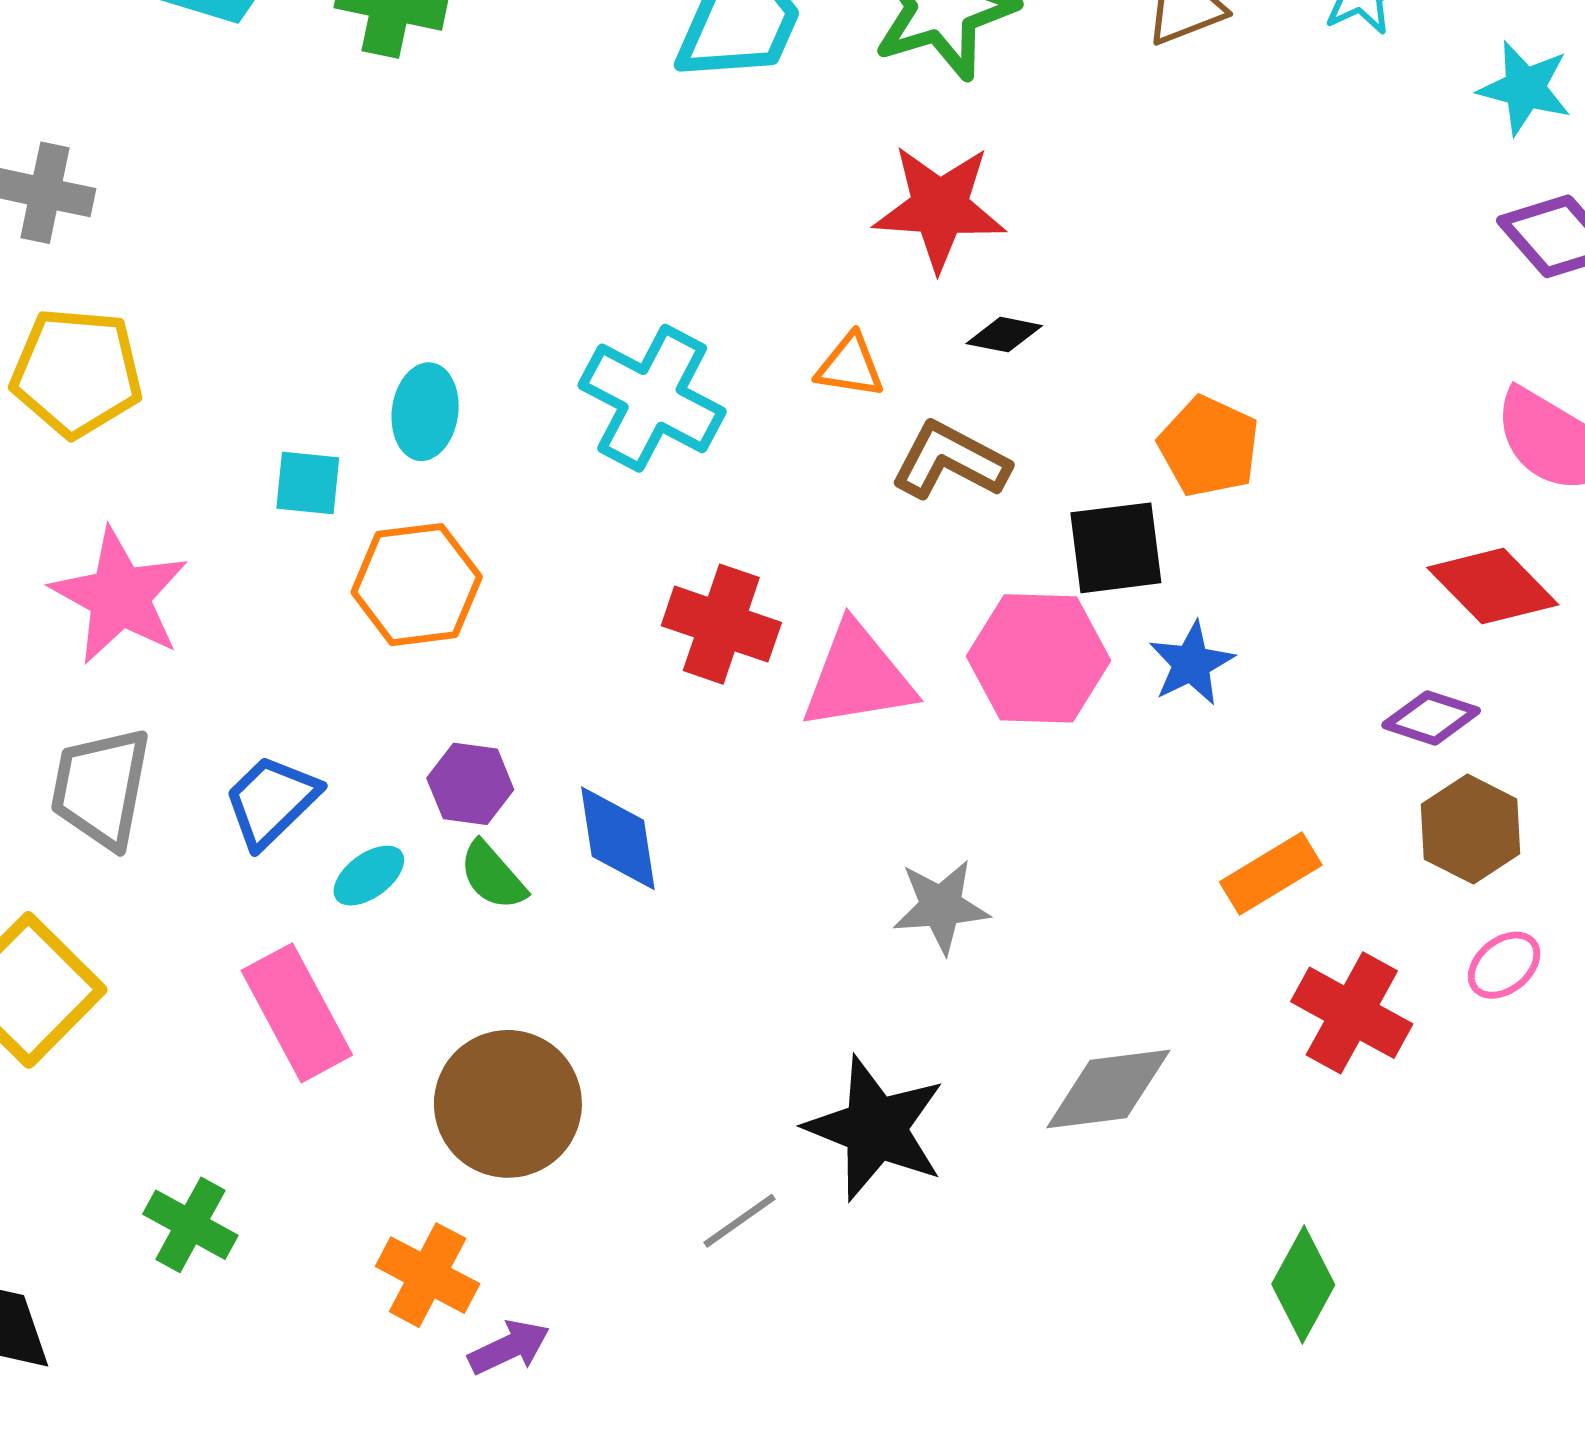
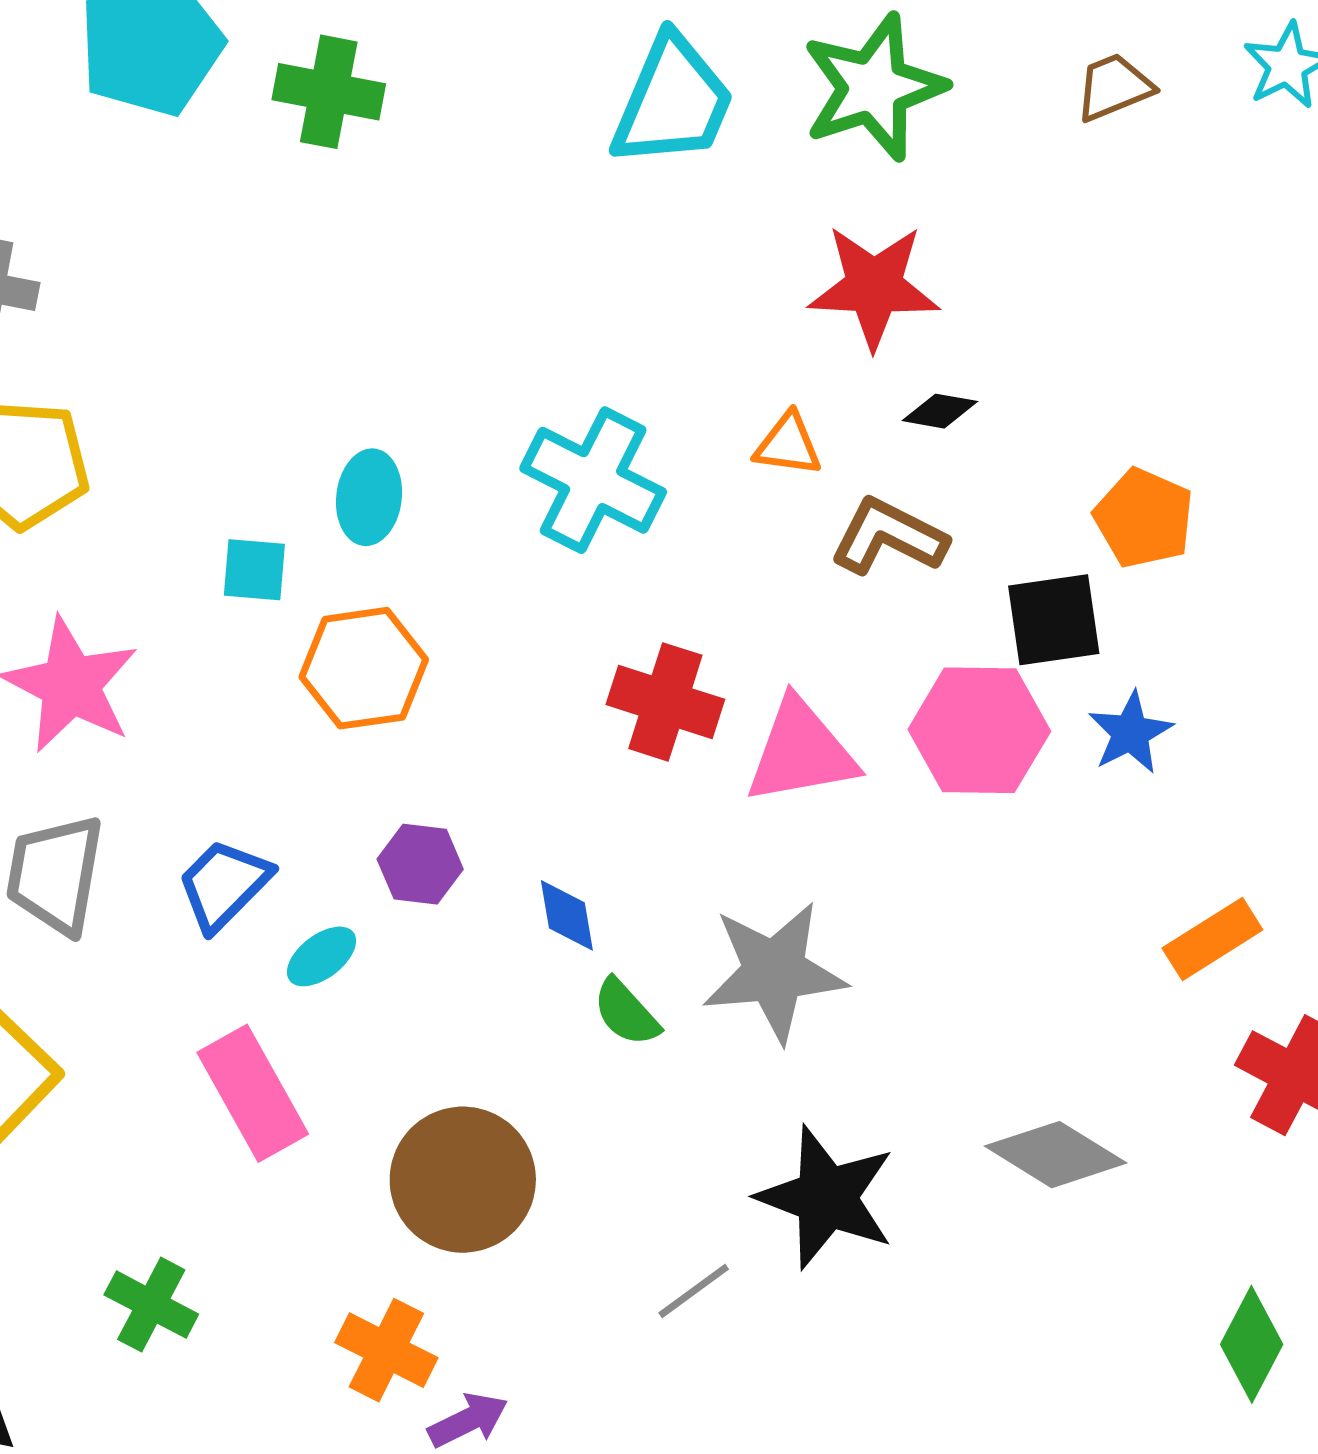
blue diamond: (618, 838) -> (567, 915), size x0.7
green semicircle: (493, 876) -> (626, 1012), moved
gray star: (941, 906) -> (774, 972), moved, size x1.5
gray diamond: (1108, 1089) -> (1056, 1155), turned 40

